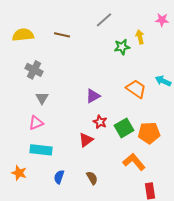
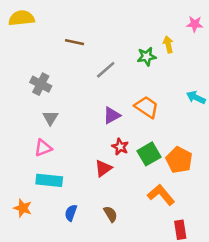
gray line: (104, 20) -> (106, 70), moved
yellow semicircle: (23, 35) -> (22, 18), moved
orange trapezoid: (136, 89) -> (147, 107), moved
orange pentagon: (149, 133) -> (179, 160), turned 30

